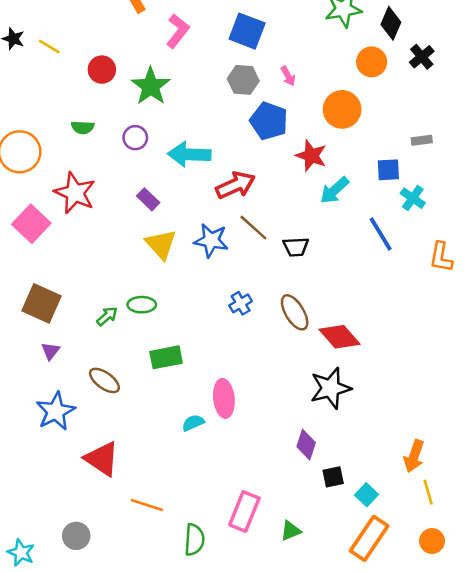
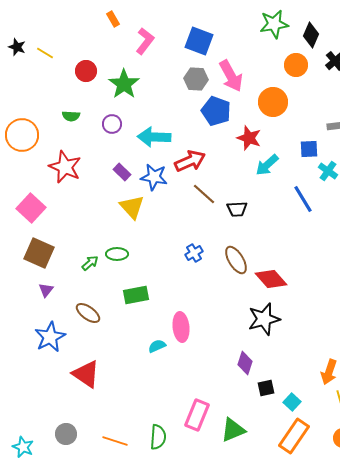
pink arrow: (288, 76) -> (231, 76), size x2.0
pink square: (31, 224) -> (31, 208), moved
blue star: (211, 240) -> (154, 177), moved
orange line: (147, 505) -> (115, 441), moved
green triangle: (291, 531) -> (233, 430), size x1.5

